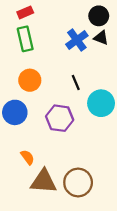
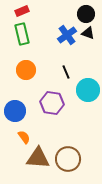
blue circle: (15, 112) -> (15, 111), moved

